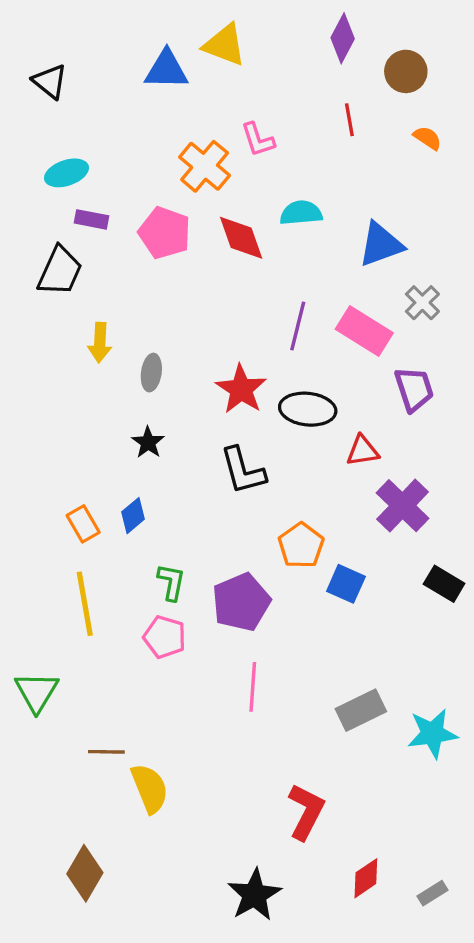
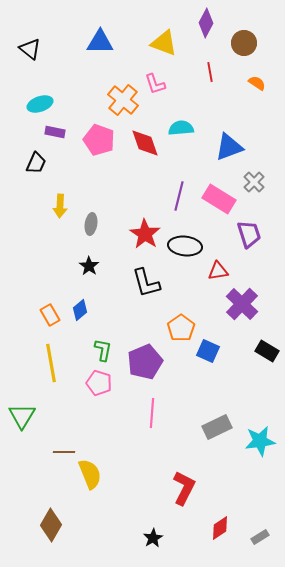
yellow triangle: (225, 45) -> (164, 43), moved
black trapezoid: (60, 271) -> (36, 163), size x0.7
black star: (254, 895) -> (153, 538), size x0.6

